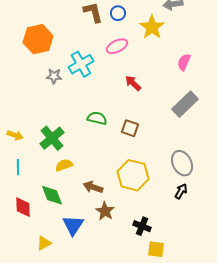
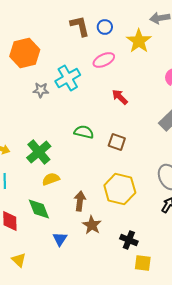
brown arrow: (93, 187) -> (80, 201), turned 78
blue triangle: (73, 225) -> (60, 239), size x0.7
yellow triangle: (44, 243) -> (19, 260), moved, turned -49

